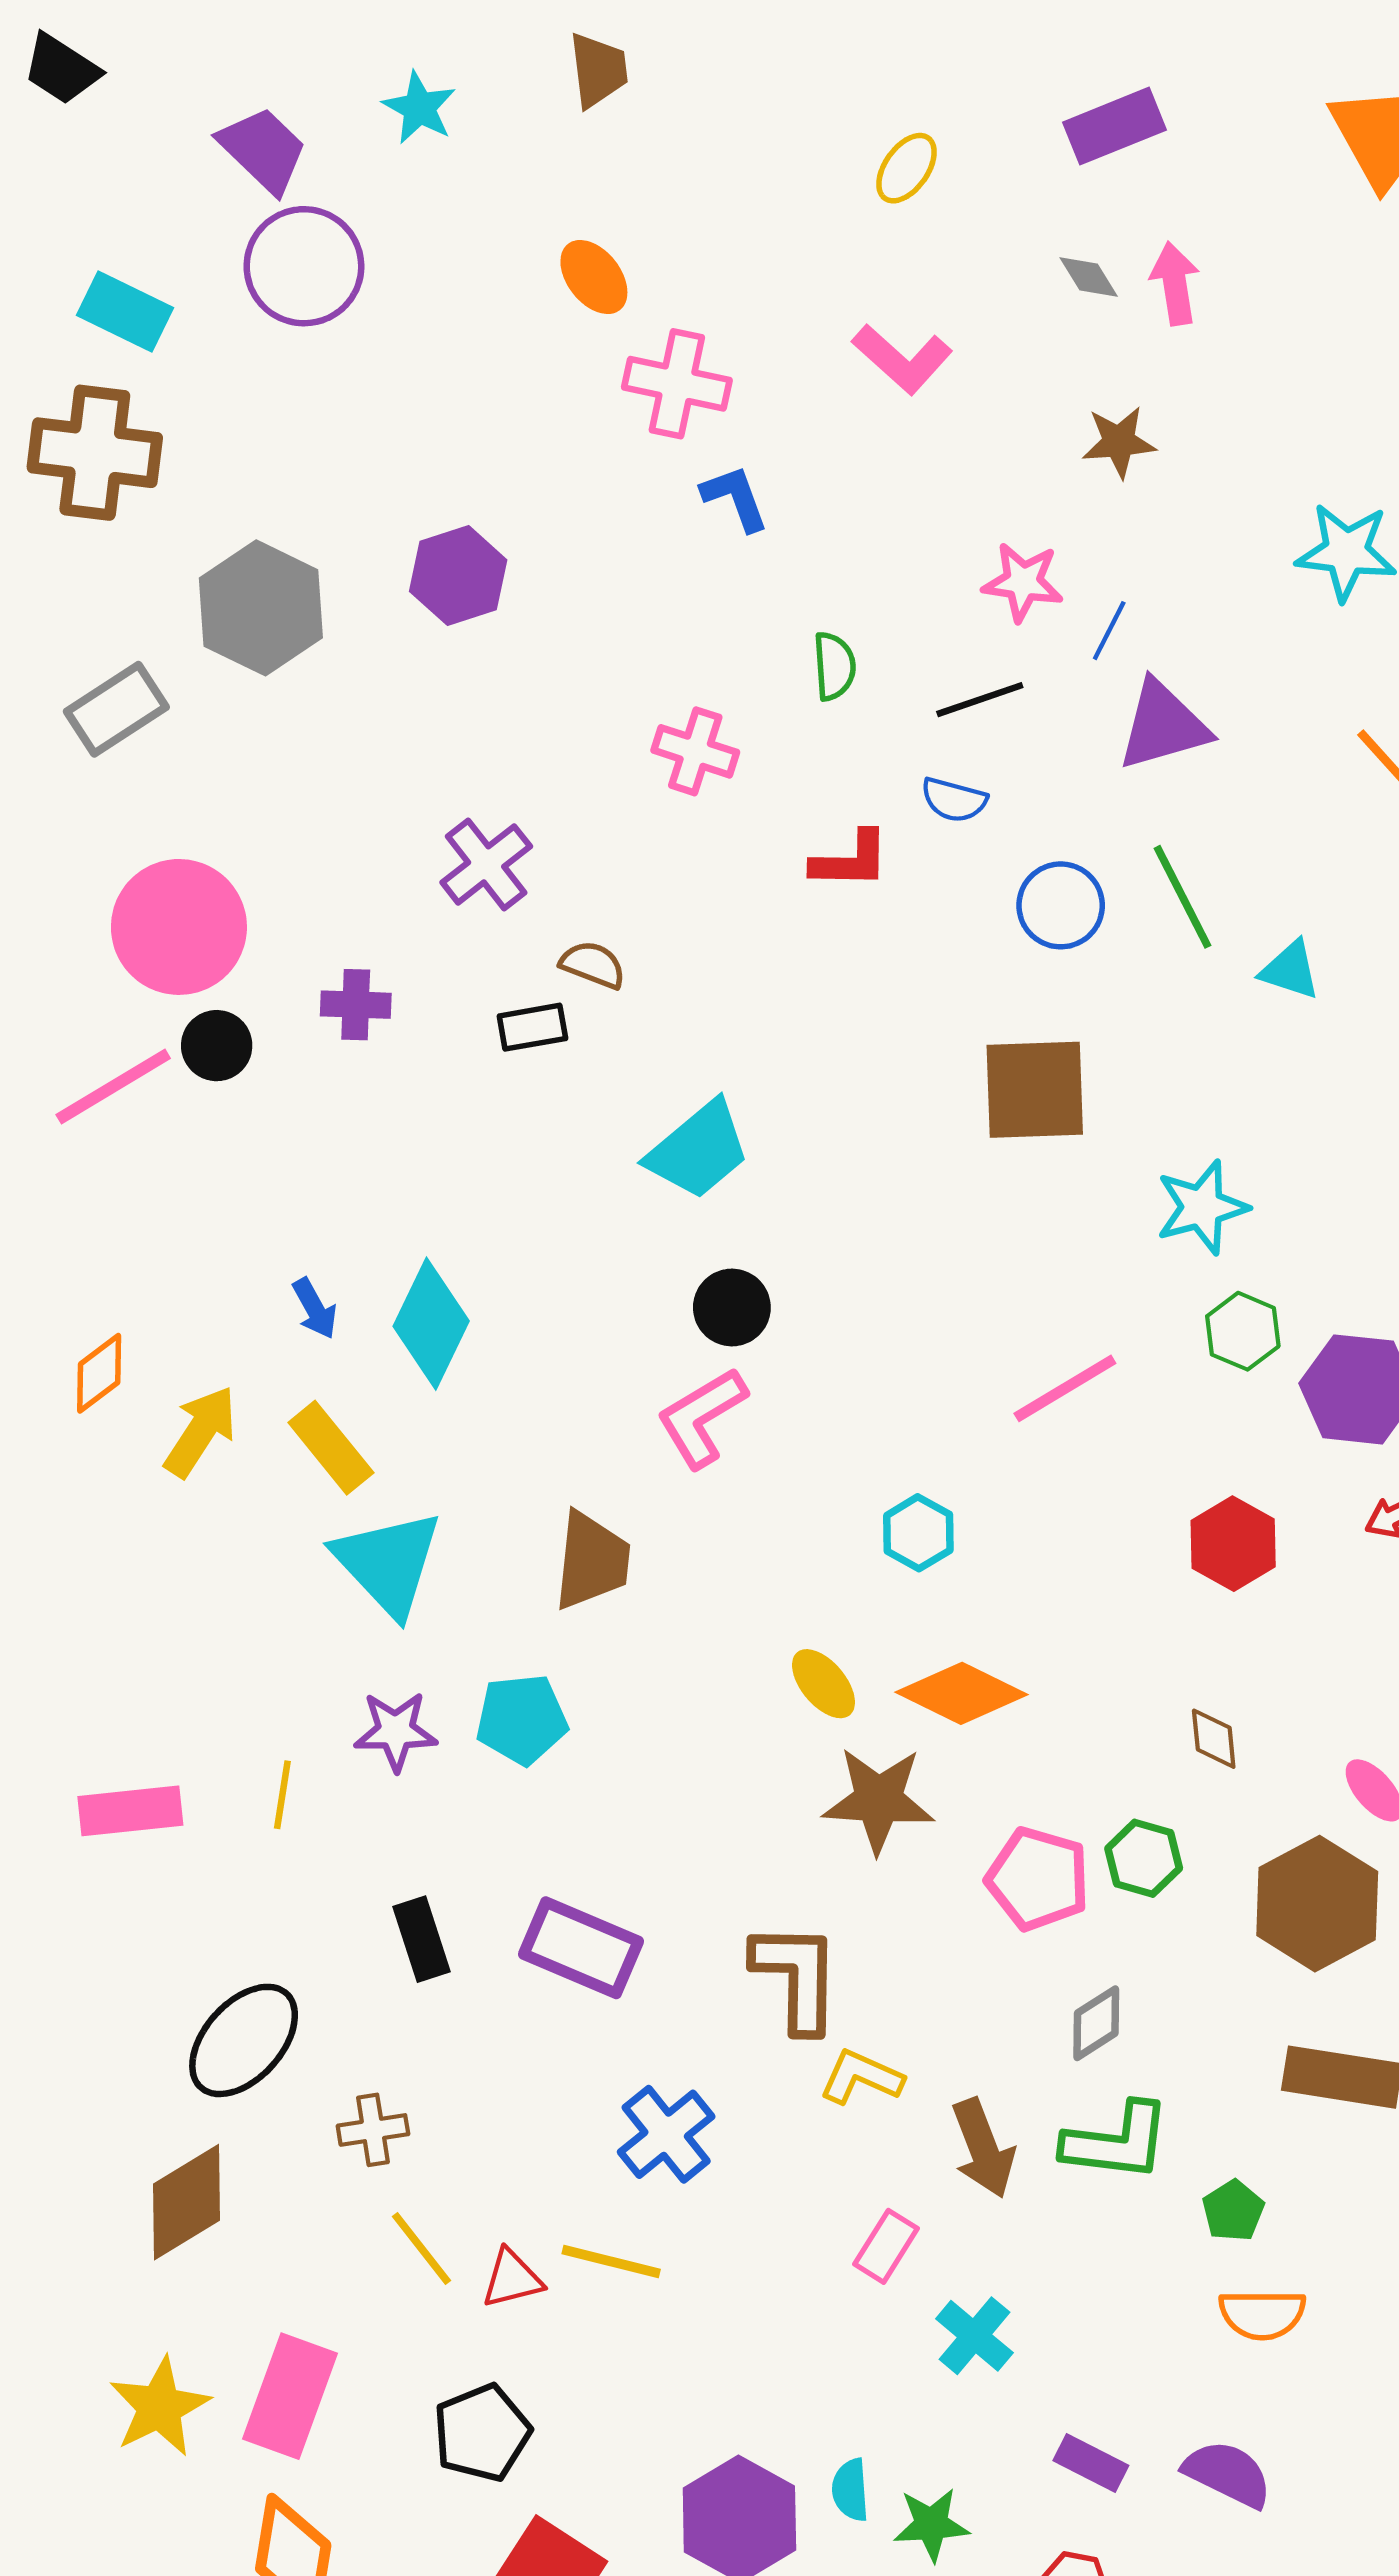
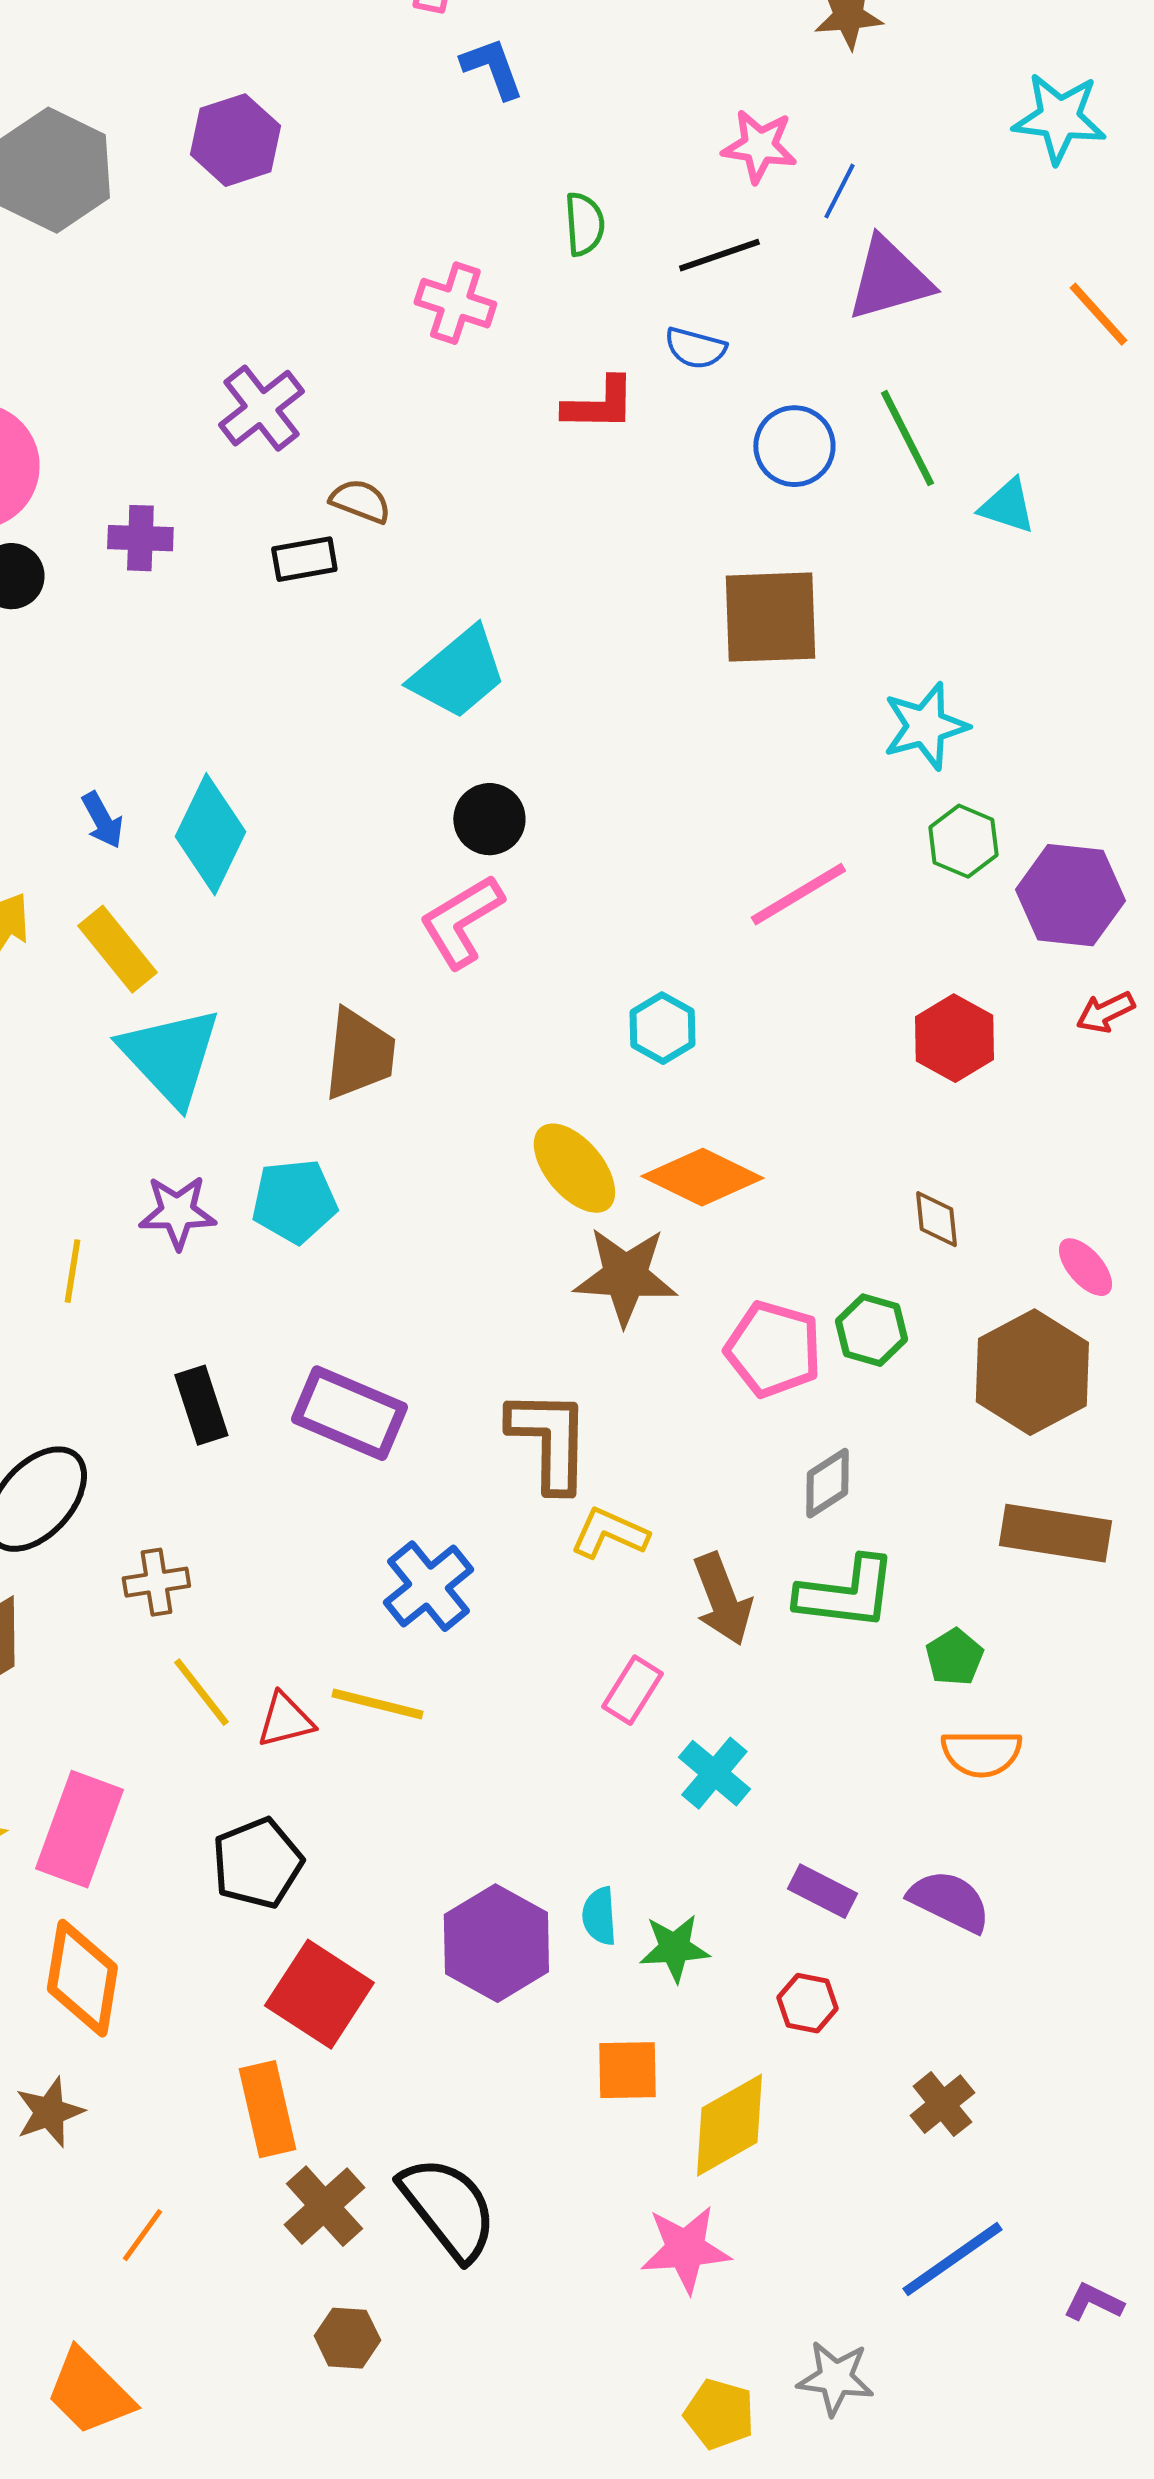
yellow ellipse: (824, 1684) -> (574, 1168), size x1.4

